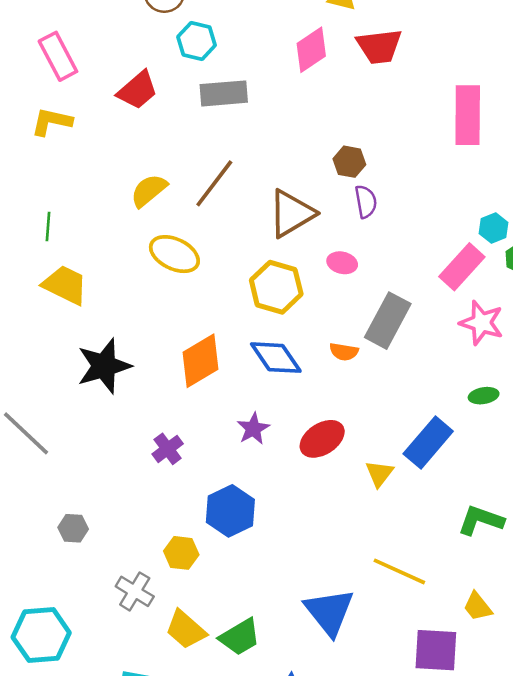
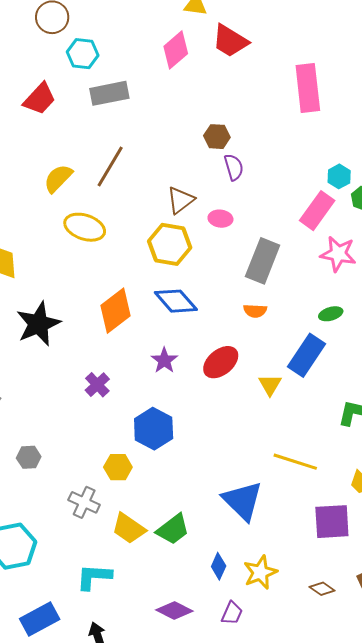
red trapezoid: (379, 46) -> (230, 41), turned 45
brown triangle: (291, 213) -> (181, 200), moved, size x0.7
orange semicircle: (344, 352) -> (255, 311), moved
green ellipse: (484, 396) -> (331, 314), moved

